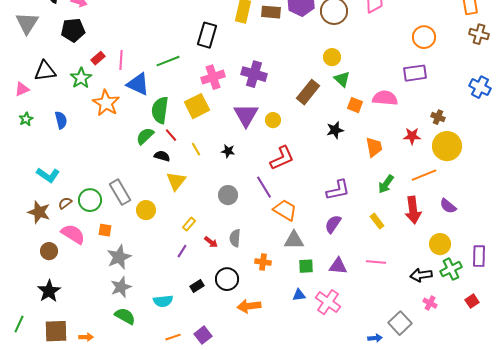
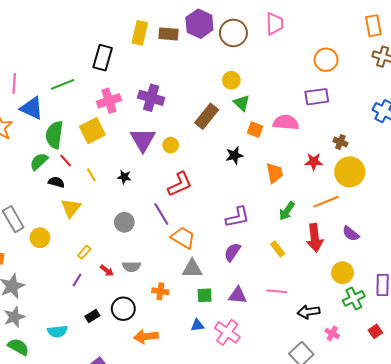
gray semicircle: (235, 238) -> (132, 267), turned -96
black arrow: (421, 275) -> (309, 312), moved

